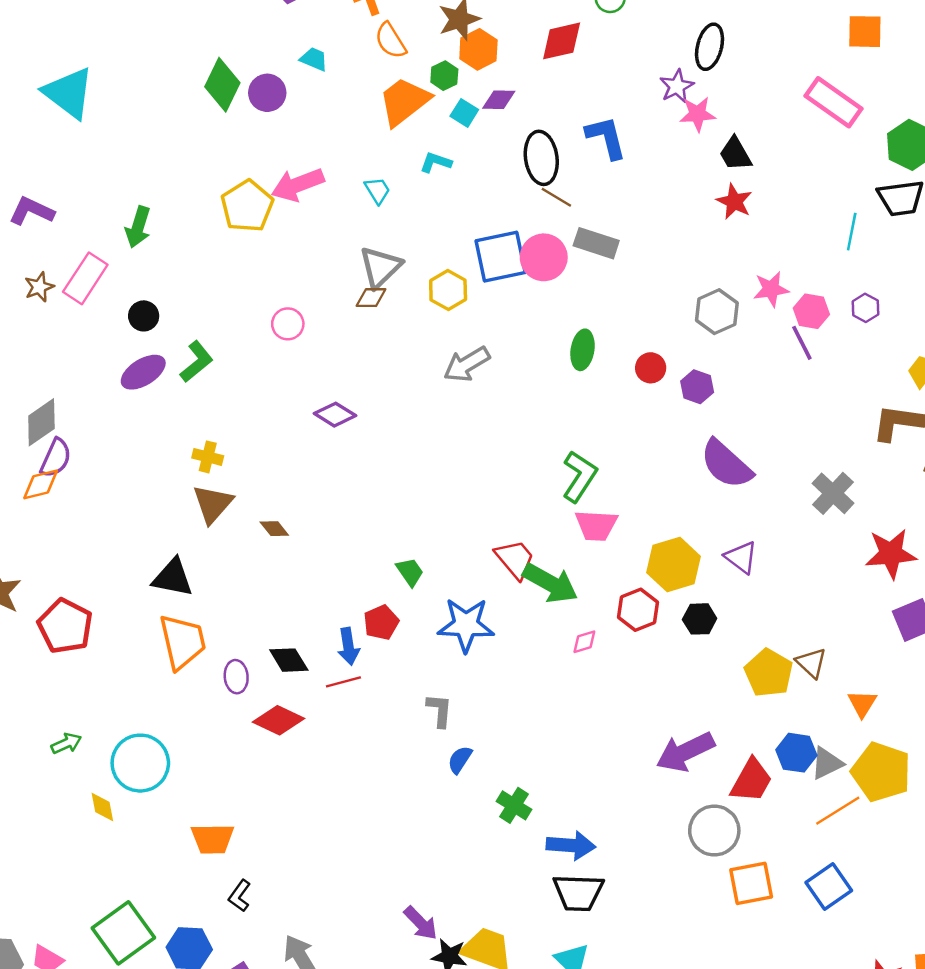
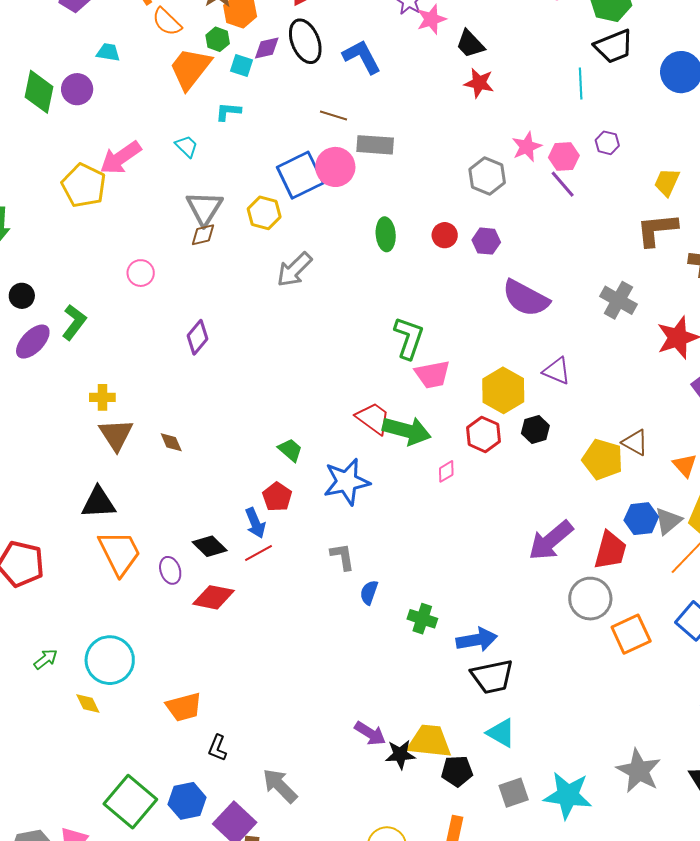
black ellipse: (541, 158) -> (305, 41), moved
purple diamond: (335, 415) -> (198, 337), turned -68
brown diamond: (274, 529) -> (171, 442), turned 30

